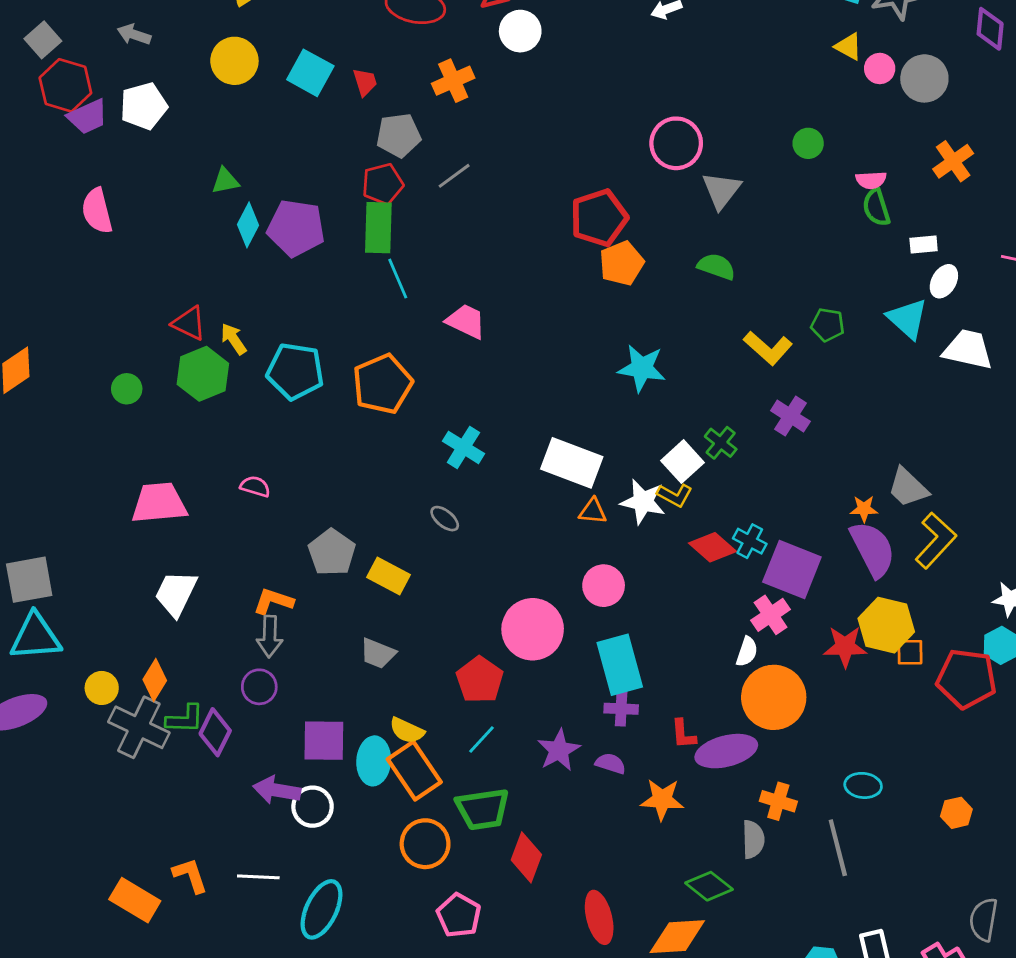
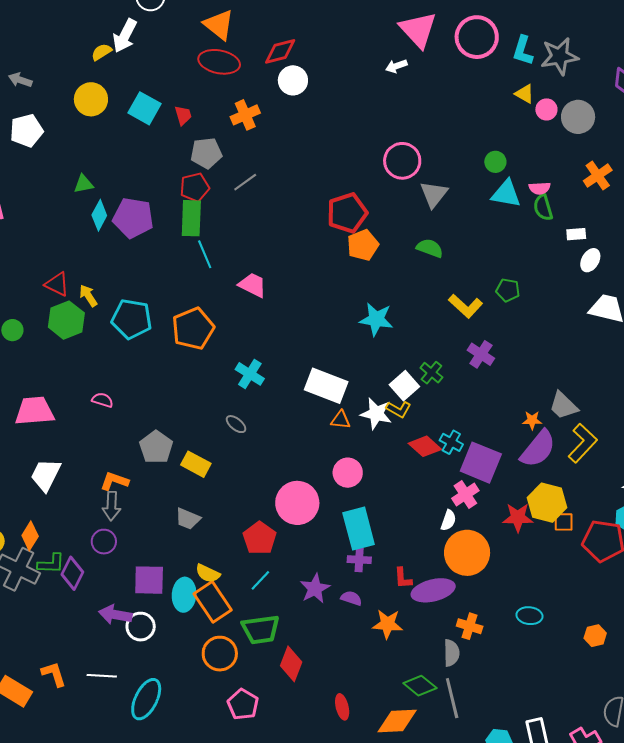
cyan triangle: (907, 319) -> (506, 194), moved, turned -32
purple semicircle: (873, 549) -> (538, 449), turned 66
gray line: (838, 848) -> (452, 698), moved
red ellipse: (599, 917) -> (342, 707), size x0.7

